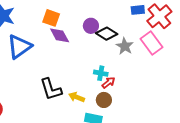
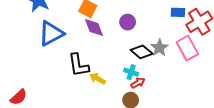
black diamond: (107, 34) -> (142, 52), moved
black L-shape: (51, 89) -> (79, 65), moved
yellow arrow: (77, 97) -> (98, 79), moved

